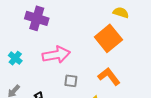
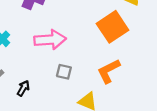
orange L-shape: (109, 76) -> (109, 71), turned -85

